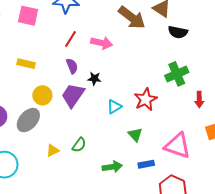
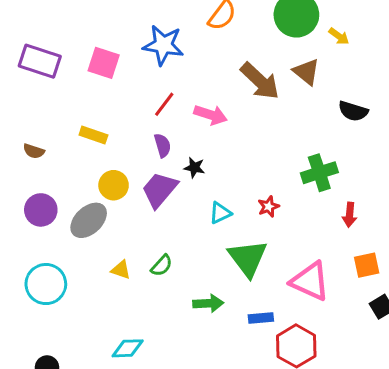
black semicircle: (178, 32) -> (353, 111), moved
red star: (146, 99) -> (268, 207), size x0.6
green triangle: (135, 135) -> (248, 258), size x1.8
yellow triangle: (53, 150) -> (121, 270), turned 40
blue rectangle: (146, 164) -> (261, 318), moved

